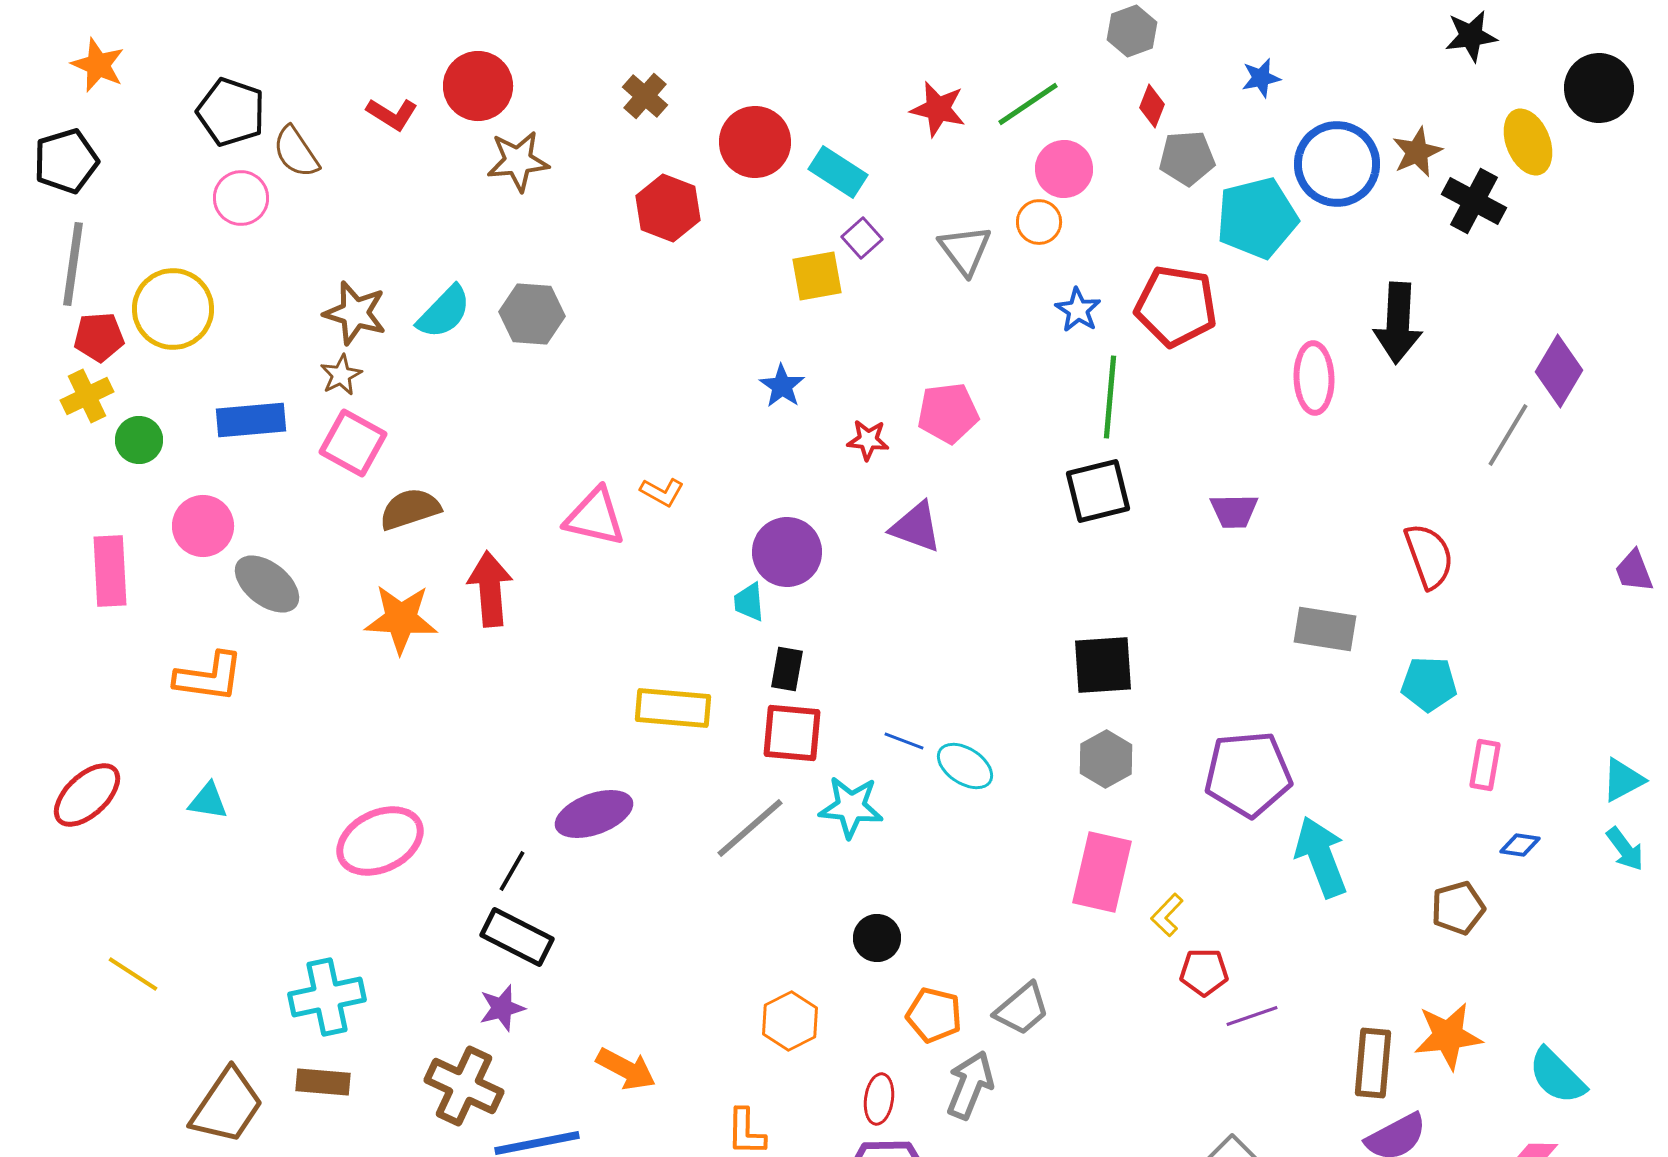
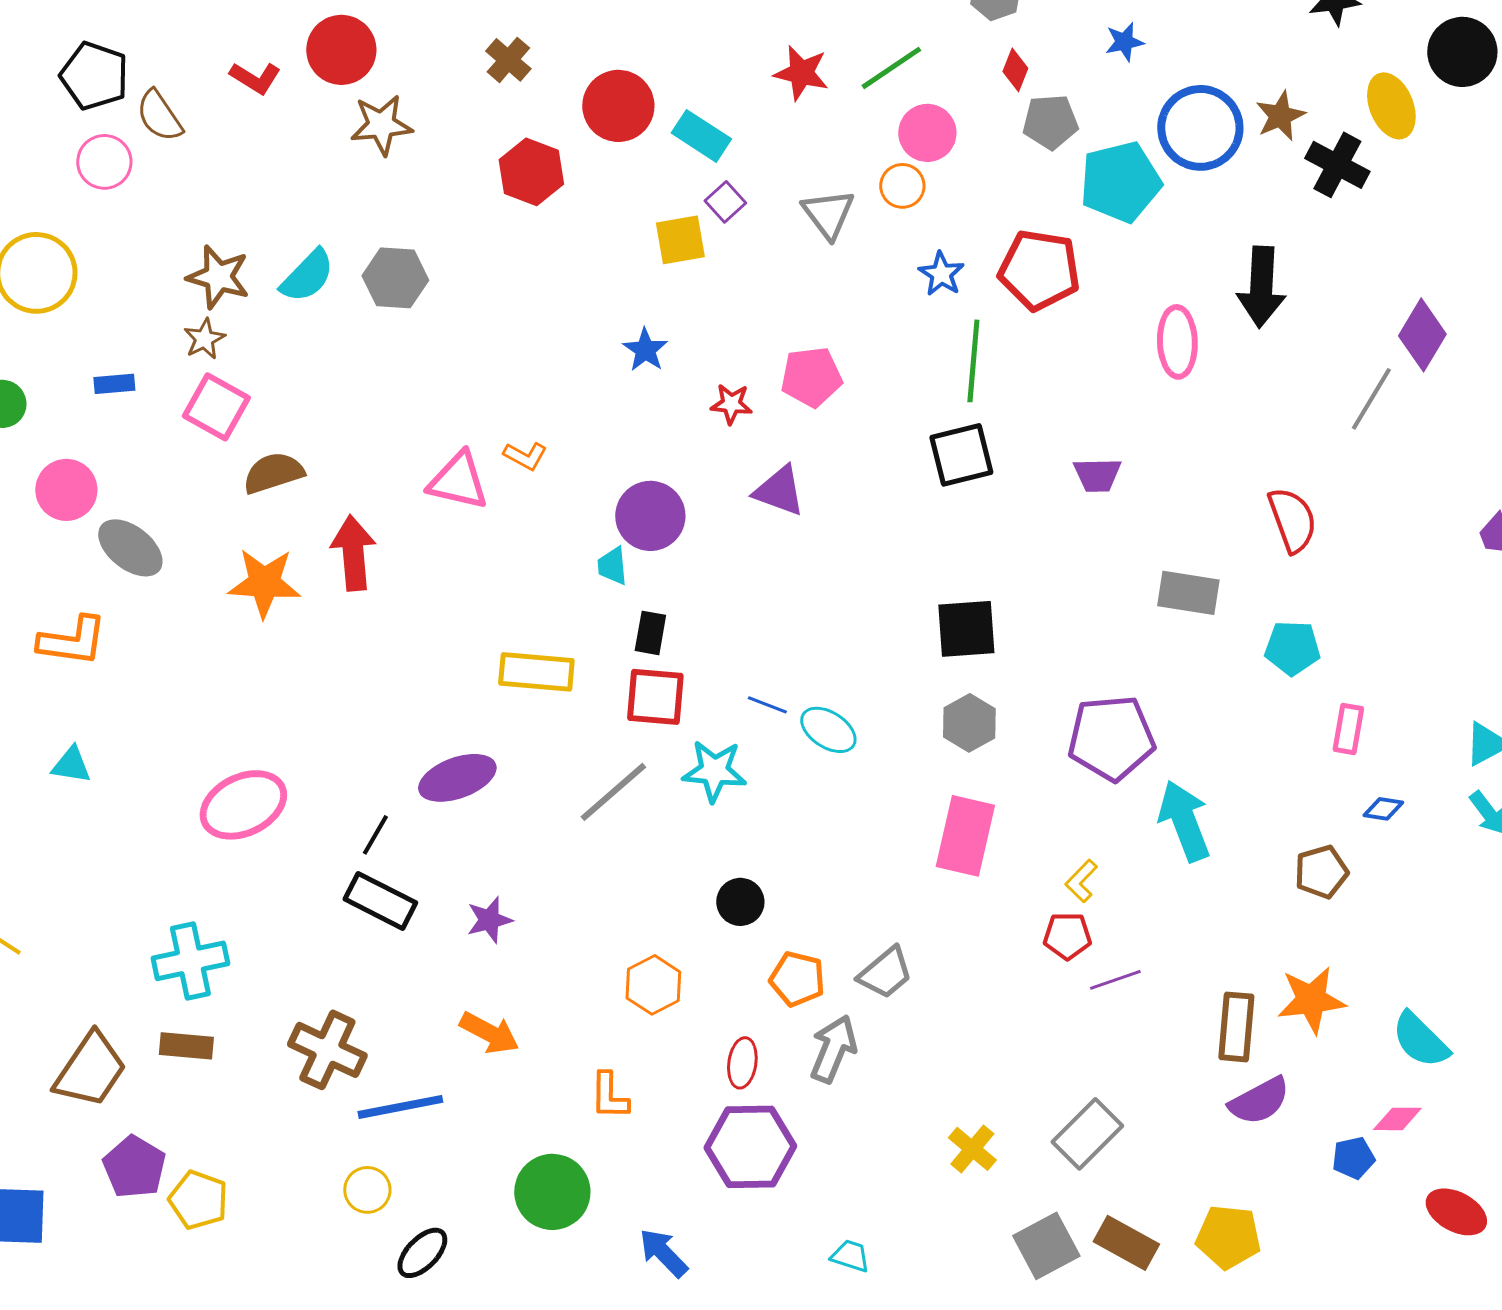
blue rectangle: (251, 420) -> (114, 384), size x0.6
yellow L-shape: (1167, 915) -> (1081, 881), moved
purple star: (502, 1008) -> (489, 920), moved

